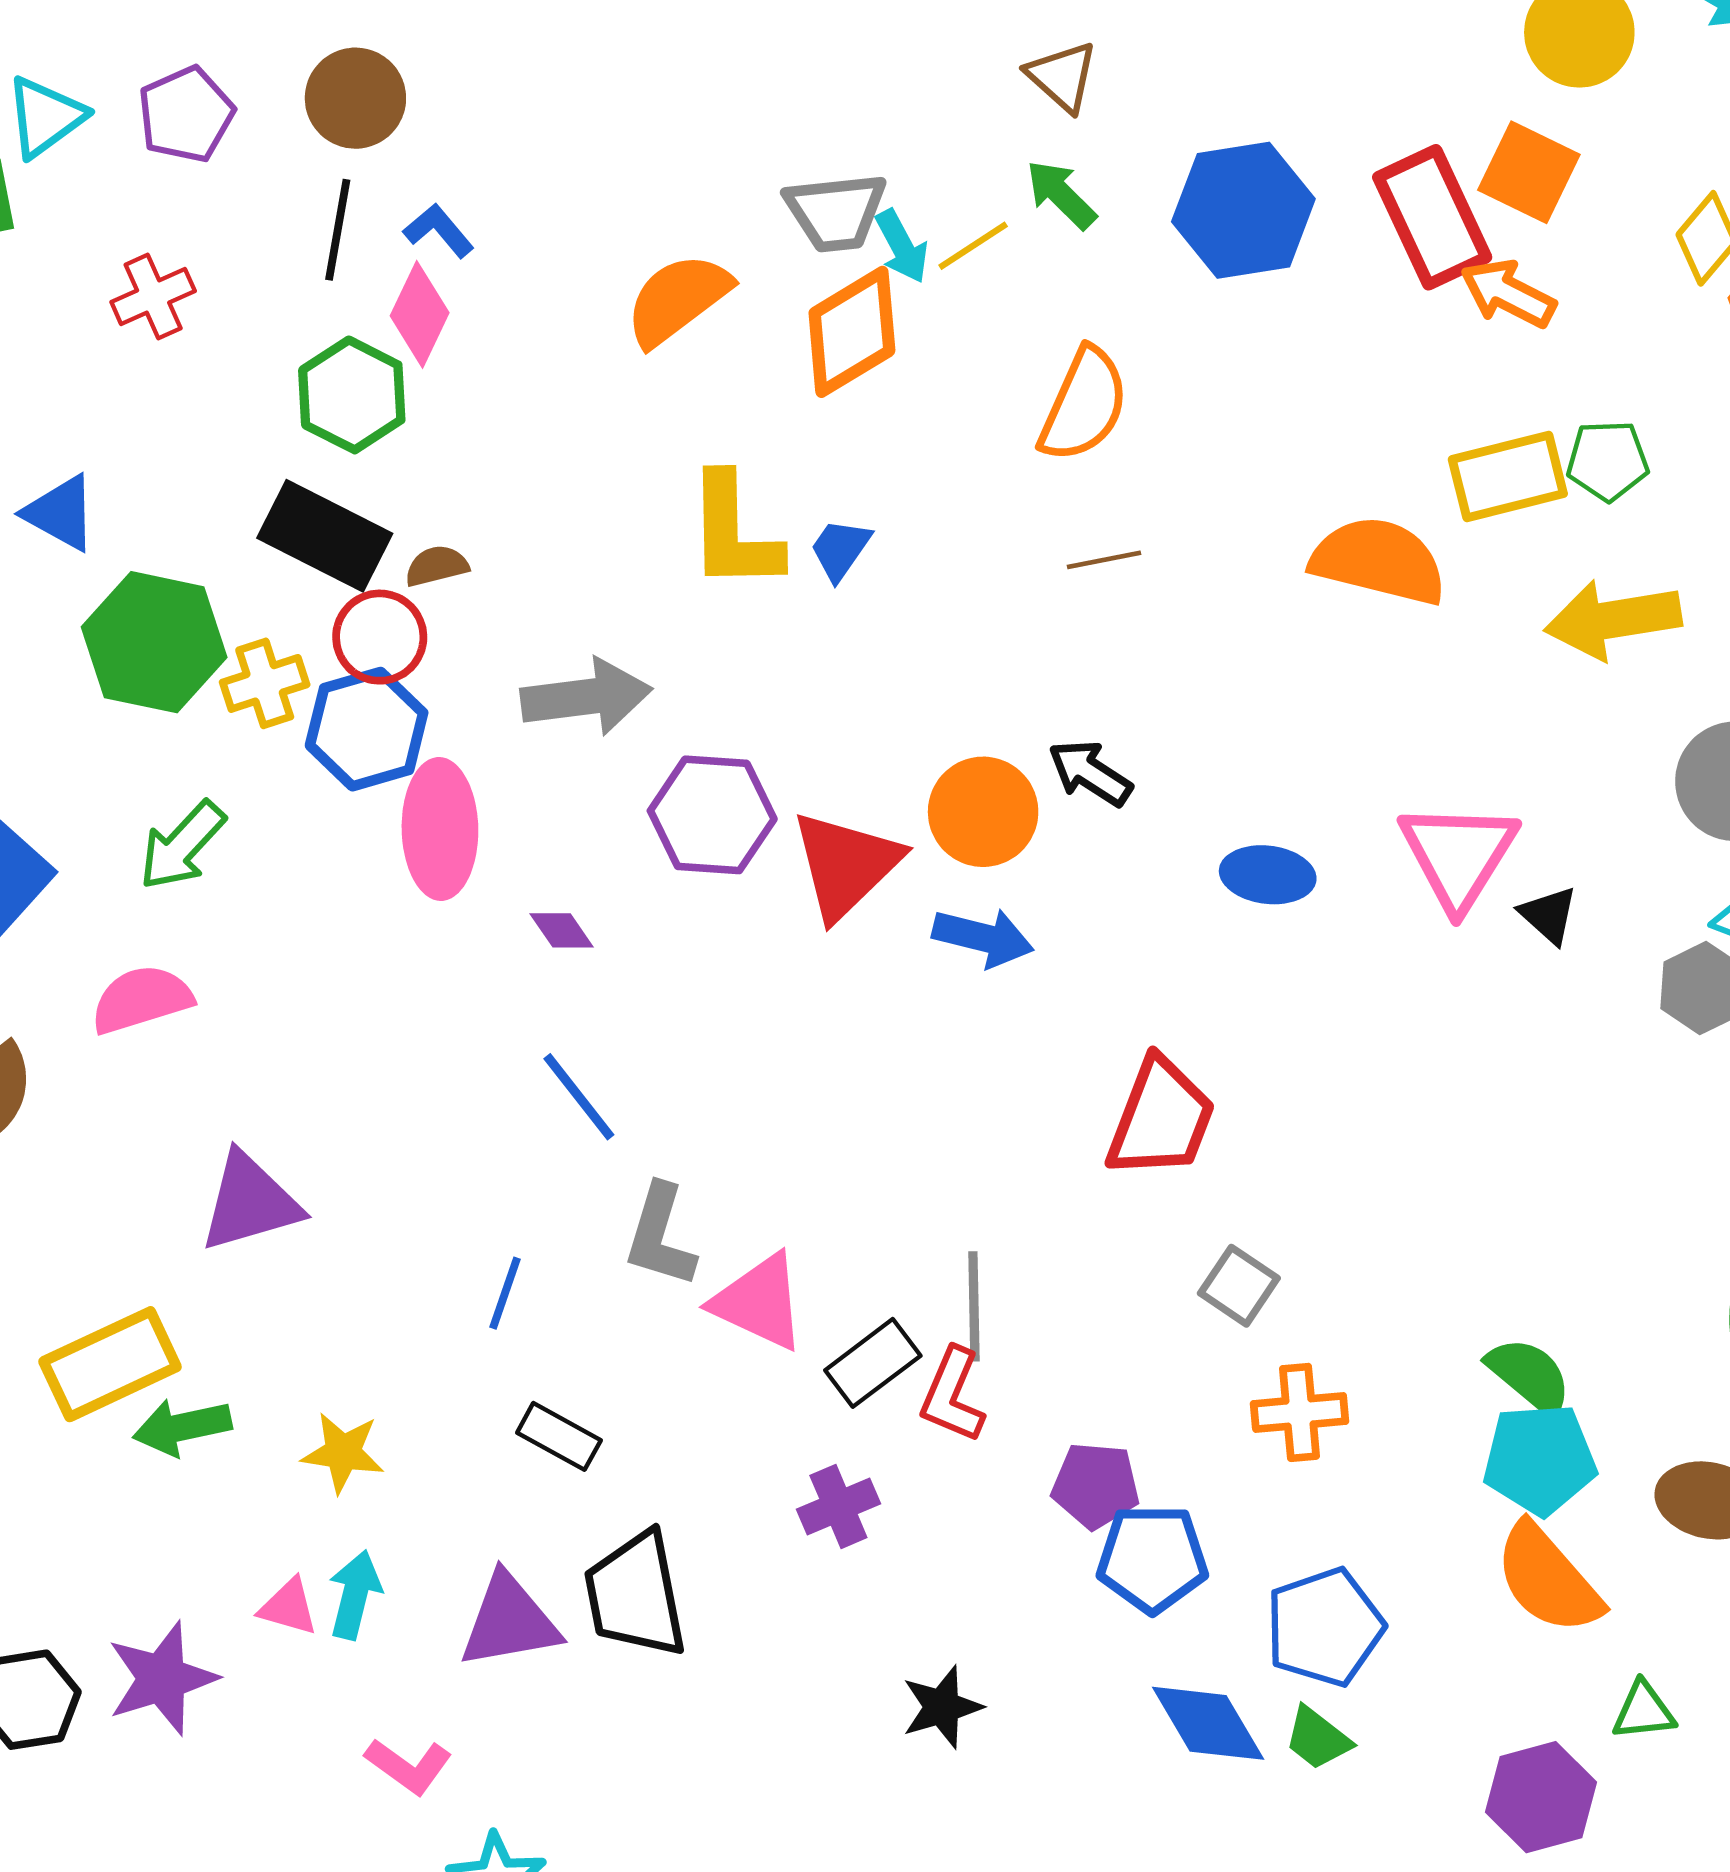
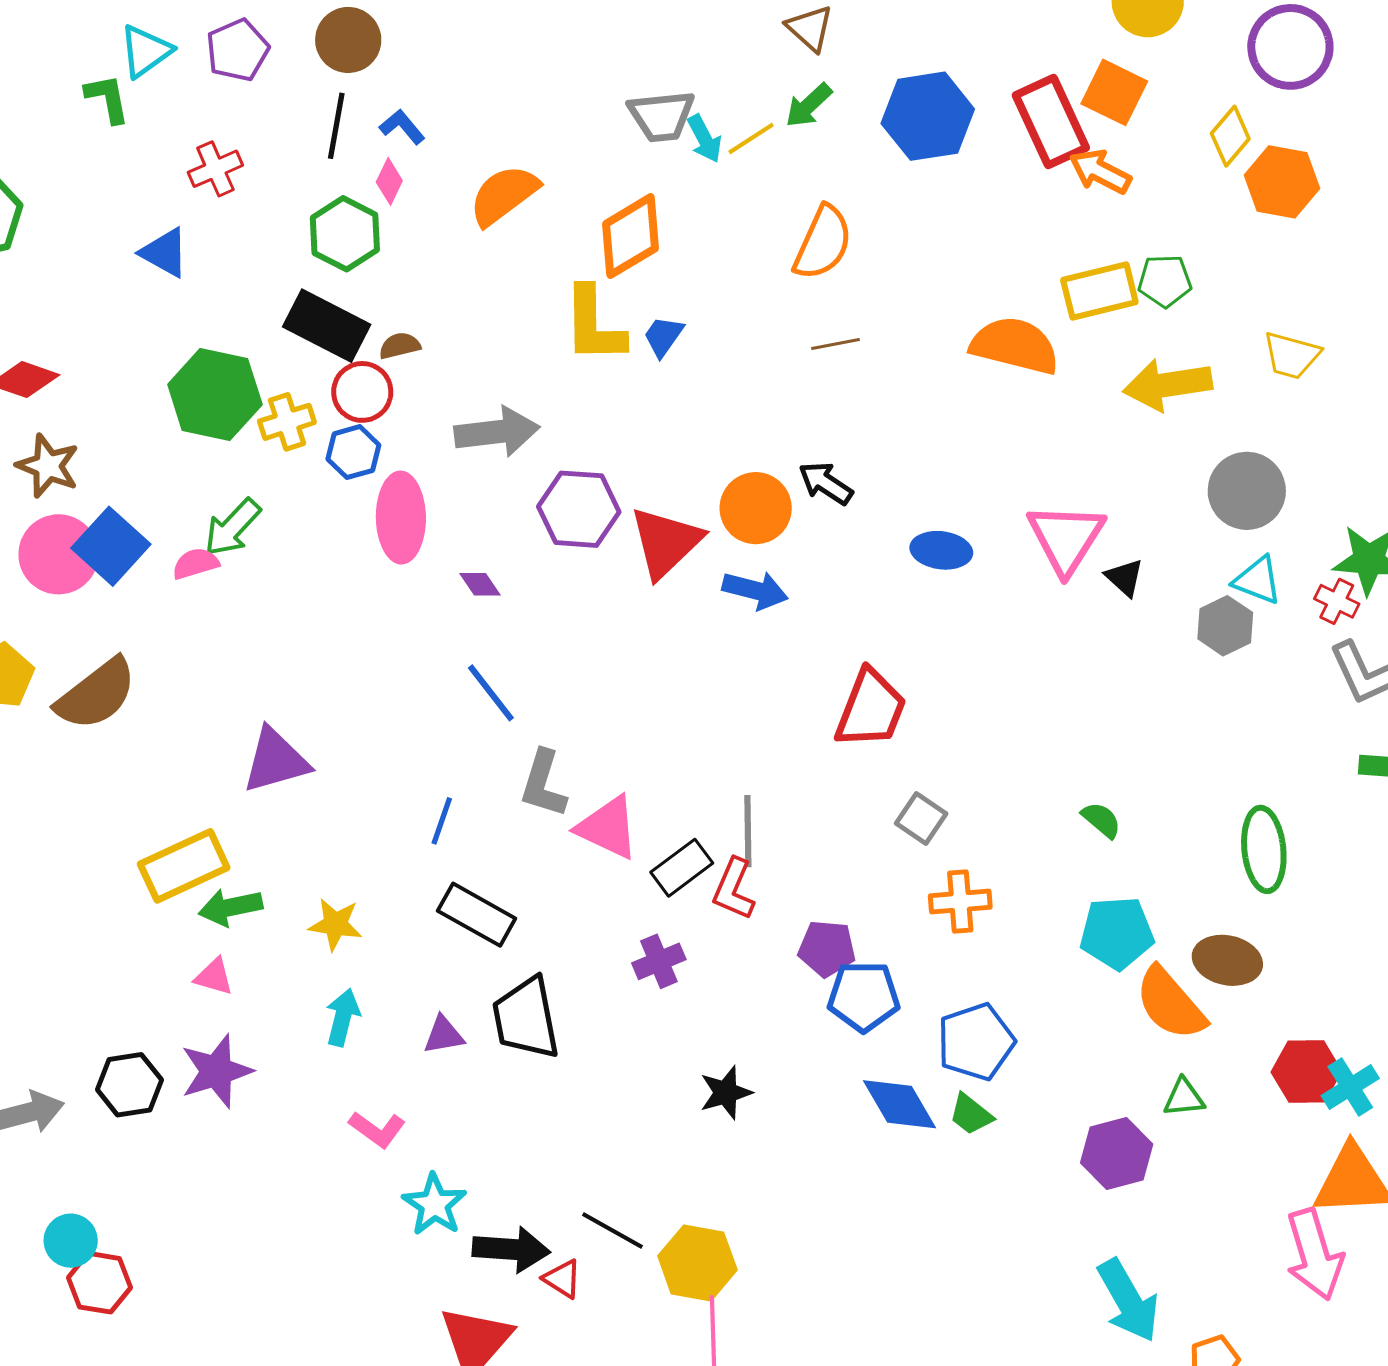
green arrow: (1061, 195) -> (809, 105), turned -88
orange semicircle: (678, 299) -> (504, 195), moved
pink diamond: (420, 314) -> (389, 181), size x0.7
orange diamond: (852, 332) -> (631, 236), moved
blue triangle: (61, 513) -> (165, 253), moved
blue hexagon: (367, 729) -> (353, 452), size x0.7
pink semicircle: (142, 999) -> (196, 564), moved, size x0.7
green semicircle: (1529, 1376) -> (1101, 820), moved, size x0.7
black rectangle: (559, 1436) -> (477, 915), size x1.4
orange semicircle: (1548, 1579) -> (1170, 1004), moved
pink triangle: (289, 1607) -> (214, 977), moved
purple triangle: (509, 1621) -> (444, 1035), size x0.6

